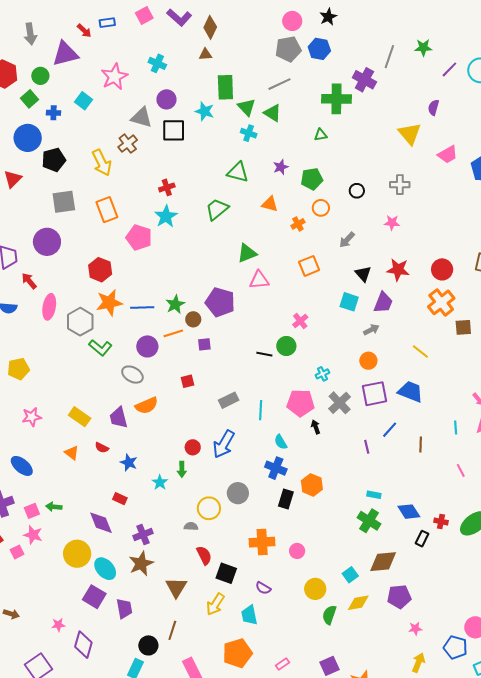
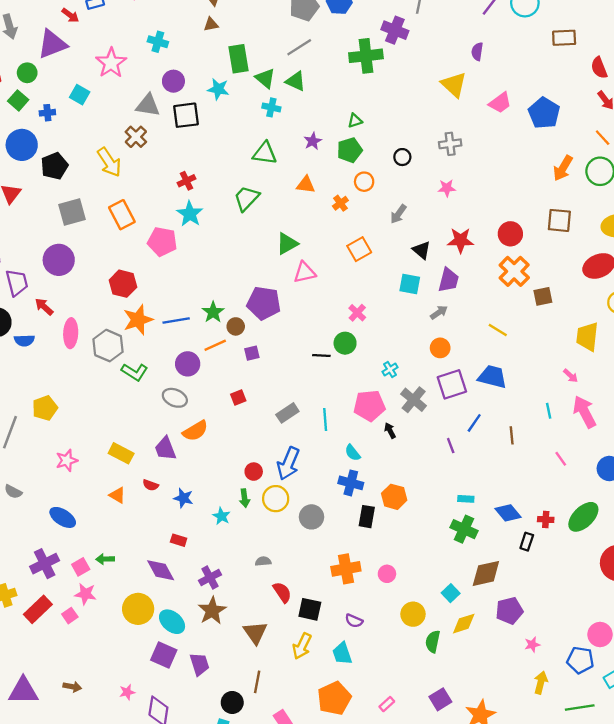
green triangle: (321, 135) -> (355, 121), moved
yellow circle: (209, 508) -> (276, 499), moved

